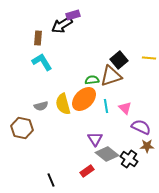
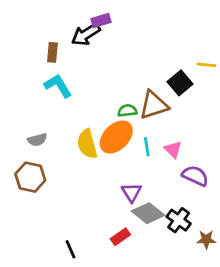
yellow line: (149, 58) -> (206, 65), moved
black square: (119, 60) -> (180, 83), moved
gray semicircle: (41, 106) -> (37, 140), moved
brown star: (147, 146) -> (206, 240), moved

